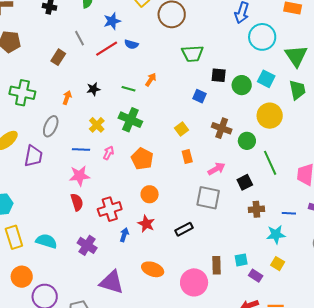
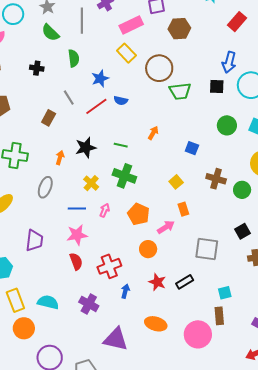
green trapezoid: (192, 54) -> (180, 91), moved
black square: (219, 75) -> (217, 87), moved
orange arrow: (151, 80) -> (153, 133), moved
green circle: (242, 85) -> (227, 125), moved
black star: (93, 89) -> (86, 148), size x1.5
purple trapezoid: (33, 156) -> (34, 241), moved
pink arrow: (216, 169) -> (166, 227), moved
red star: (146, 224) -> (157, 282), moved
cyan square: (241, 260) -> (225, 293), moved
orange circle: (22, 277) -> (24, 328), moved

